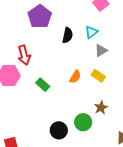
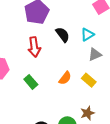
black semicircle: (68, 35) -> (63, 35), turned -56
red arrow: (24, 55) -> (34, 47), moved

